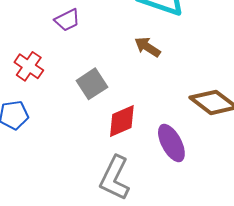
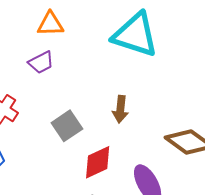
brown arrow: (147, 47) -> (120, 109), moved, turned -116

